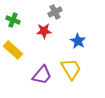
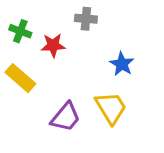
gray cross: (55, 12) -> (86, 19), turned 32
red star: (44, 31) -> (53, 45), moved

